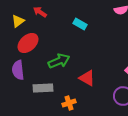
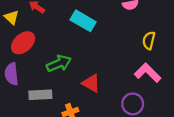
yellow triangle: (18, 21) -> (12, 17), turned -40
cyan rectangle: (80, 24) -> (83, 21), size x1.5

